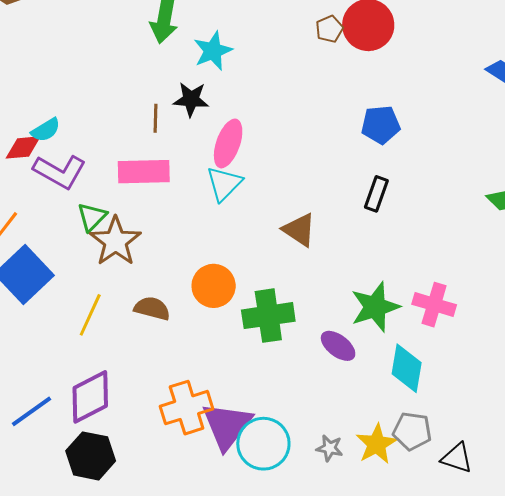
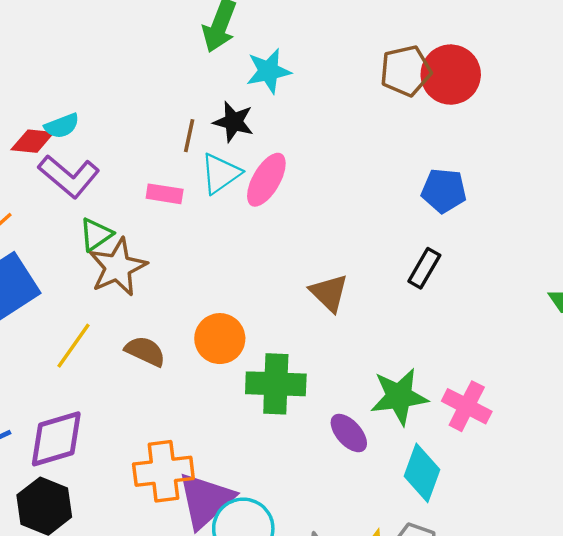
brown pentagon: (329, 29) -> (406, 71), size x1.6
pink rectangle: (144, 172) -> (165, 194), size x0.6
cyan triangle: (224, 184) -> (221, 174), moved

